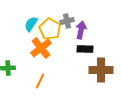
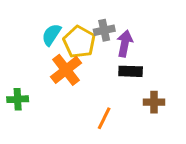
brown cross: (101, 70) -> (154, 102), size x0.6
orange line: (40, 81) -> (104, 118), moved

